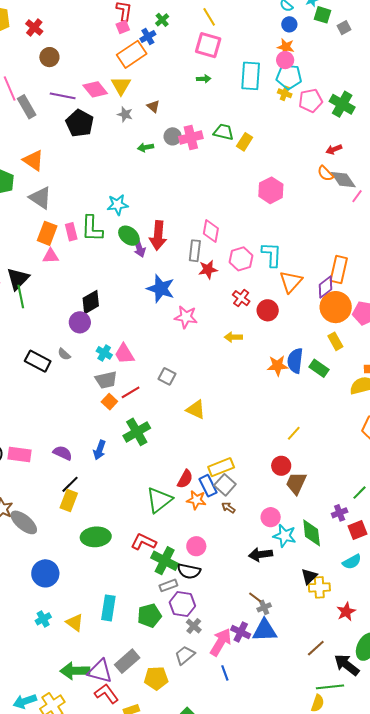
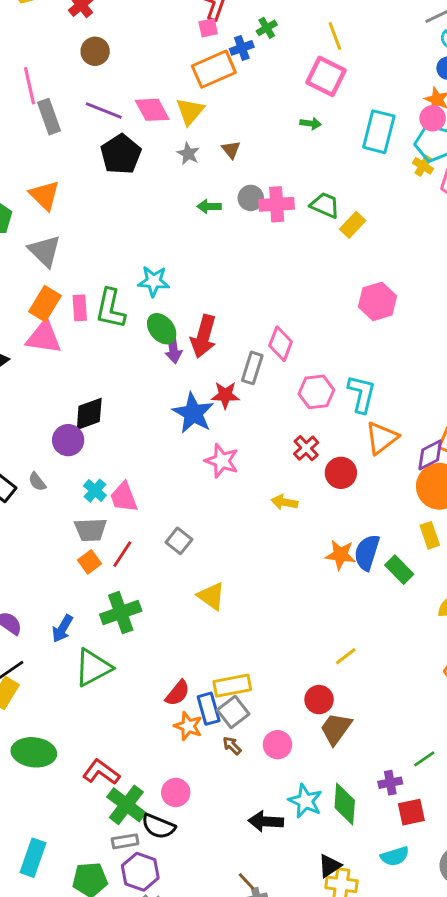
pink triangle: (51, 256) -> (44, 337), size x1.5
red star: (208, 269) -> (225, 395), moved
red line: (131, 392) -> (122, 554), turned -36
green triangle: (159, 500) -> (93, 668), moved
pink circle: (271, 517) -> (277, 745), moved

